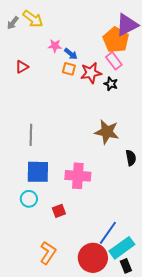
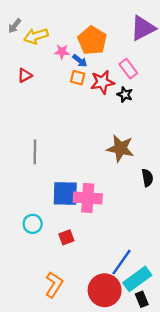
yellow arrow: (33, 19) -> (36, 36), moved, turned 125
orange pentagon: (116, 40) -> (92, 40), moved
blue square: (38, 172) -> (65, 193), moved

